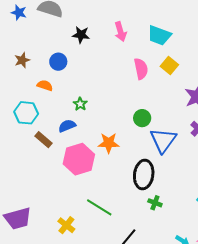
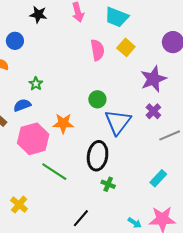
green line: (99, 207) -> (54, 172), moved

